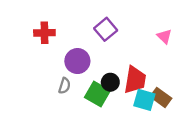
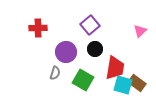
pink triangle: (164, 36) -> (140, 31), turned 32
black circle: (110, 82) -> (95, 49), moved

